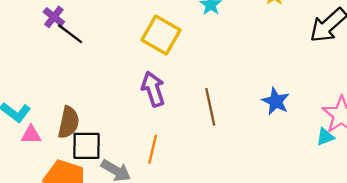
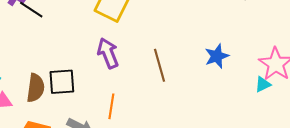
blue star: (276, 101) -> (217, 56), turned 30
black square: (86, 146) -> (62, 82), moved

